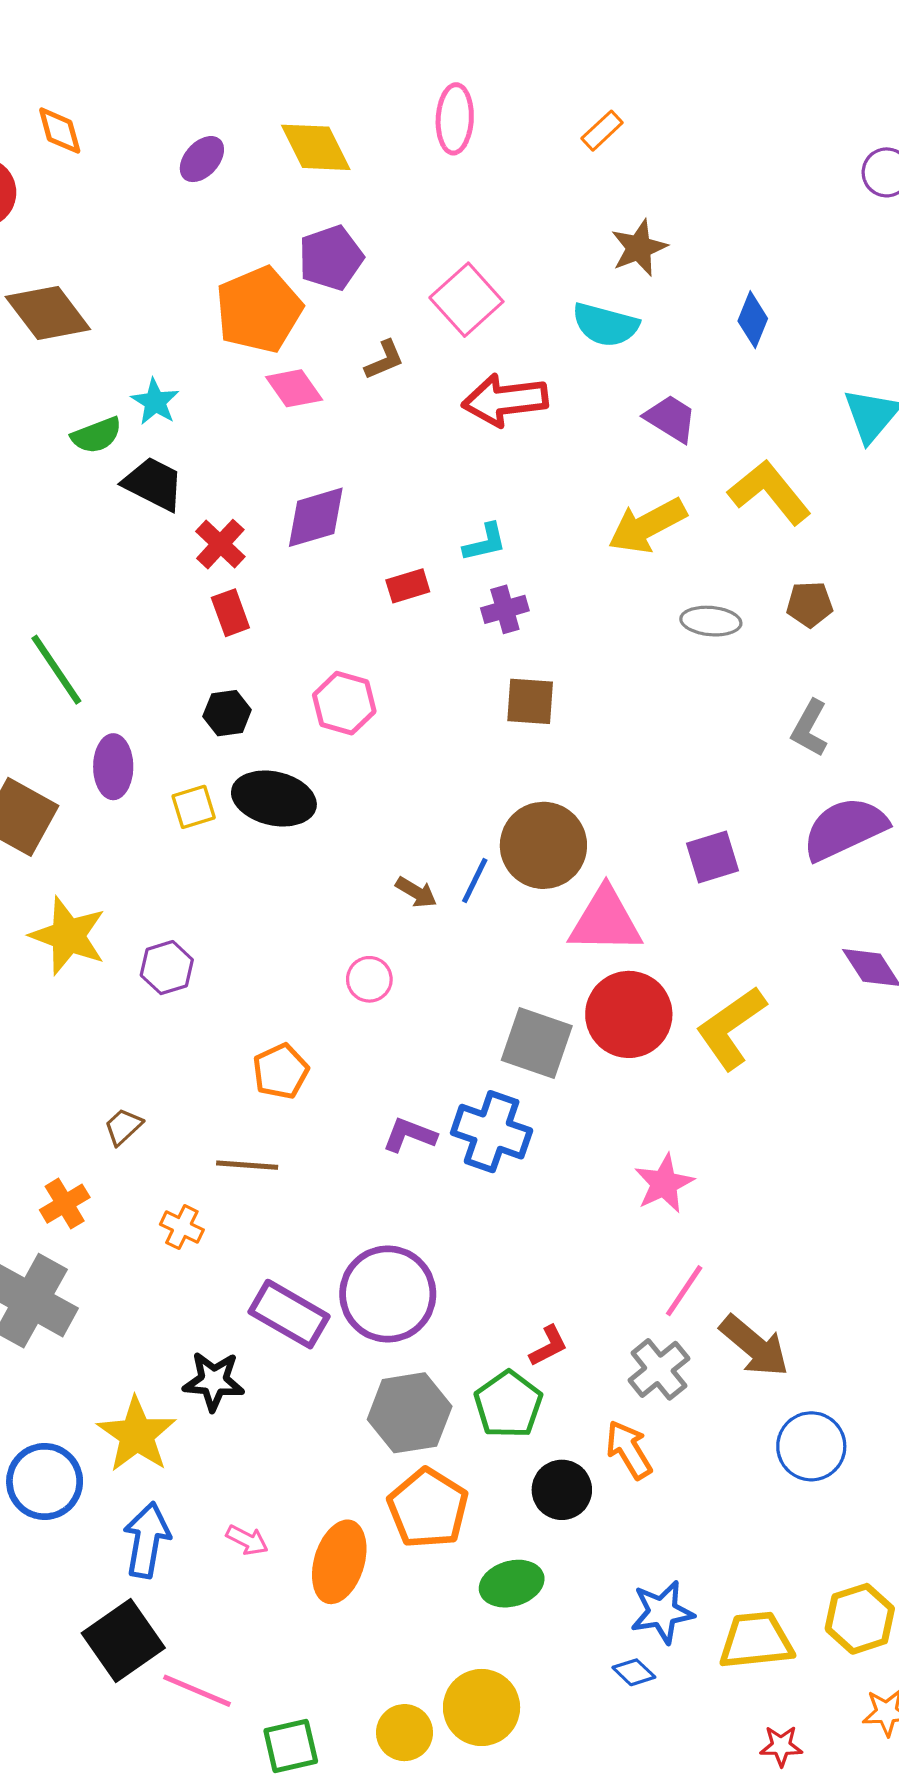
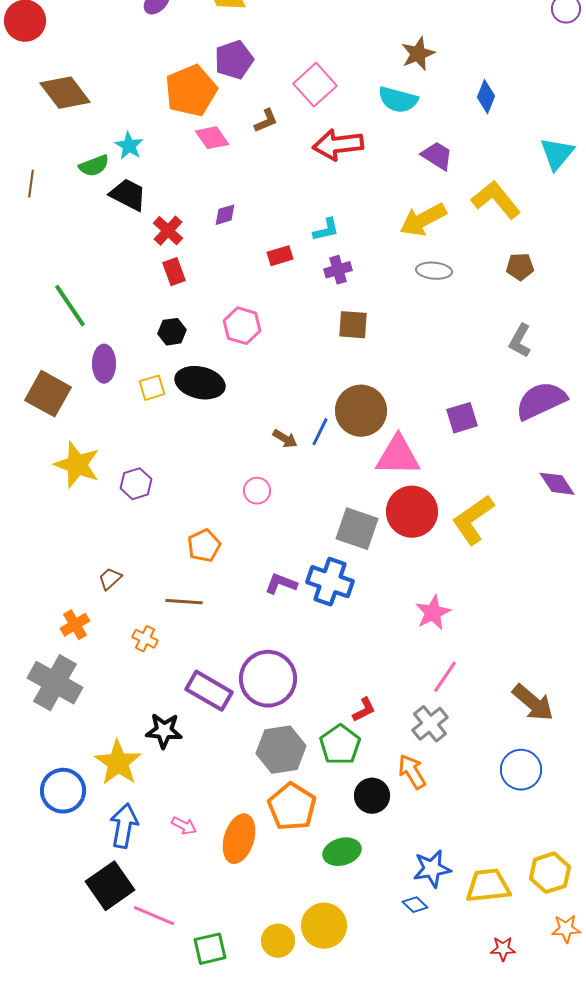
purple diamond: (316, 517) -> (225, 215), size x0.6
gray ellipse: (711, 621) -> (434, 271), moved
brown arrow: (754, 1346) -> (533, 703), moved

